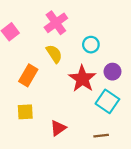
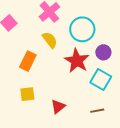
cyan circle: (91, 45) -> (82, 29), size x1.6

